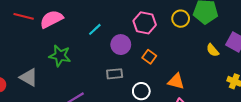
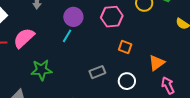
purple circle: (121, 45) -> (73, 17), moved
orange triangle: (176, 81) -> (157, 63), turned -36

